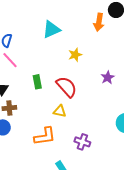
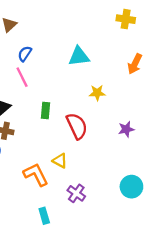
yellow triangle: (60, 111) -> (60, 161), moved
orange L-shape: (45, 136) -> (36, 175), turned -125

